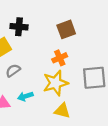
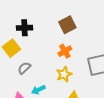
yellow star: (56, 83) -> (64, 74), size x0.7

